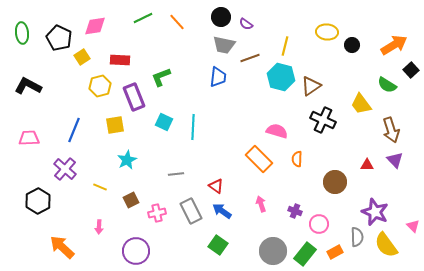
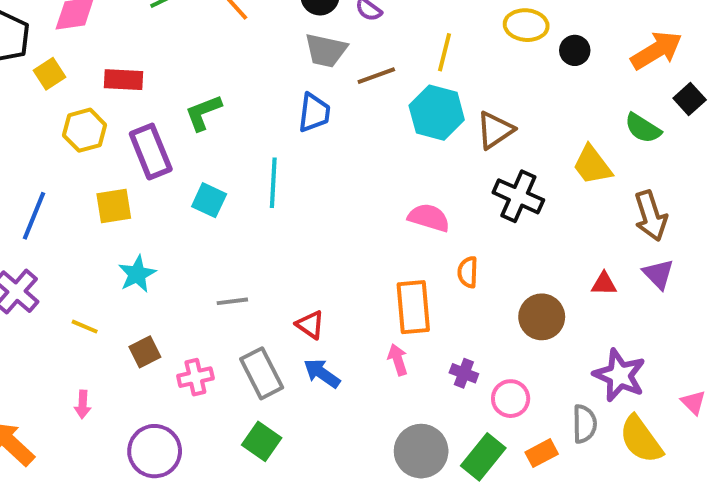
cyan line: (193, 127) -> (273, 183), moved
orange rectangle: (259, 159) -> (413, 307), moved, turned 40
green square: (218, 245) -> (262, 441), moved

